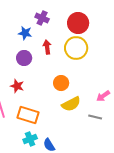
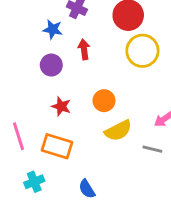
yellow circle: (76, 48) -> (142, 51), moved
red star: (17, 86) -> (61, 106), moved
cyan cross: (30, 139) -> (34, 182), moved

